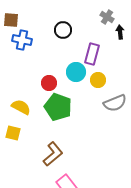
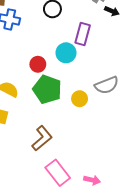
black arrow: (120, 32) -> (112, 11), turned 120
yellow circle: (98, 80) -> (80, 99), moved

